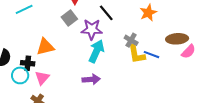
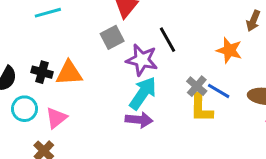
orange star: (148, 13) -> (229, 50), turned 30
blue line: (152, 55) -> (219, 91), moved
black cross: (28, 63) -> (42, 72), moved
purple arrow: (91, 79) -> (139, 120), moved

